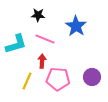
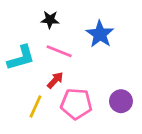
red arrow: (42, 61) -> (55, 80), turned 40

